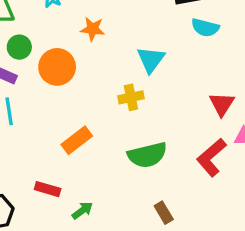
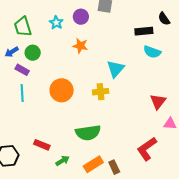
orange circle: (57, 67) -> (62, 90), moved
orange rectangle: (77, 140) -> (93, 164), moved
green semicircle: (147, 155) -> (88, 133), moved
red L-shape: (211, 157) -> (147, 149), moved

